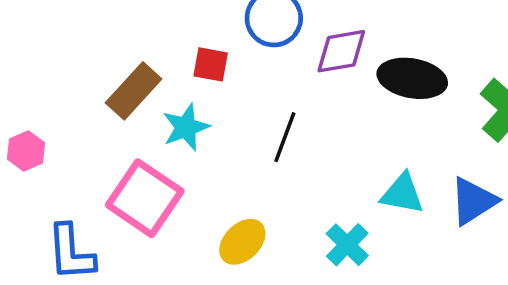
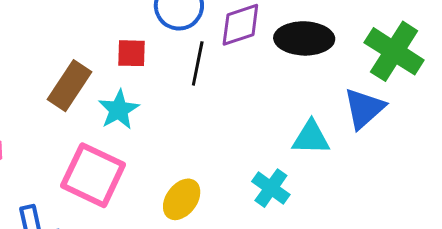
black line: (285, 137) -> (198, 63), moved
blue triangle: (473, 201) -> (364, 108), moved

